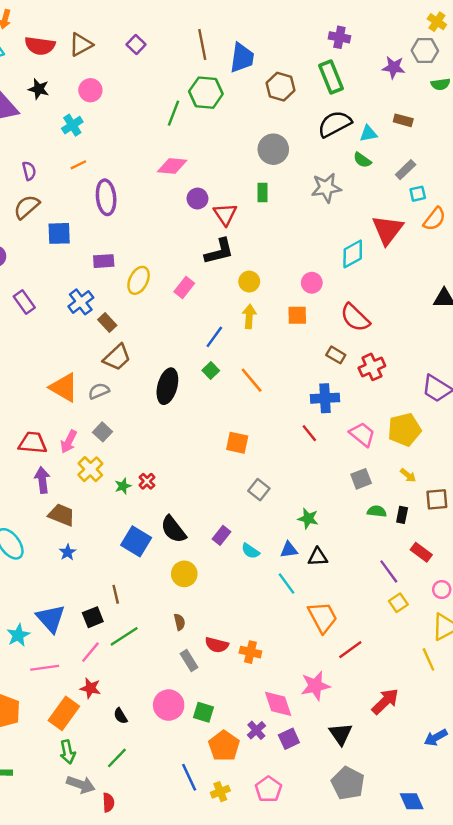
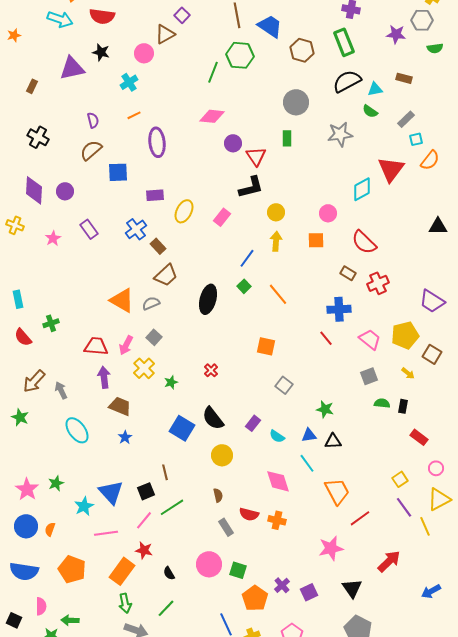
brown triangle: (81, 45) -> (165, 34), moved
blue trapezoid: (242, 58) -> (270, 26), turned -64
red cross: (147, 481) -> (211, 370), moved
brown square: (437, 499) -> (432, 354), moved, turned 36
purple line: (389, 571) -> (404, 507), moved
pink diamond: (278, 704) -> (278, 481), moved

